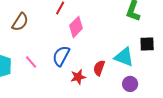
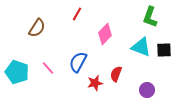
pink diamond: (76, 27) -> (105, 34), moved
cyan triangle: (124, 57) -> (141, 47), moved

